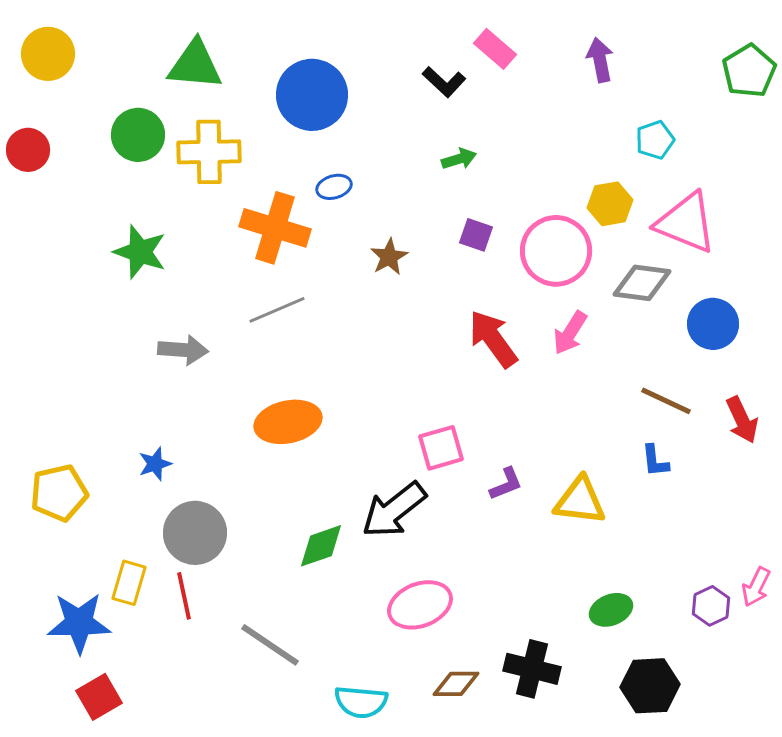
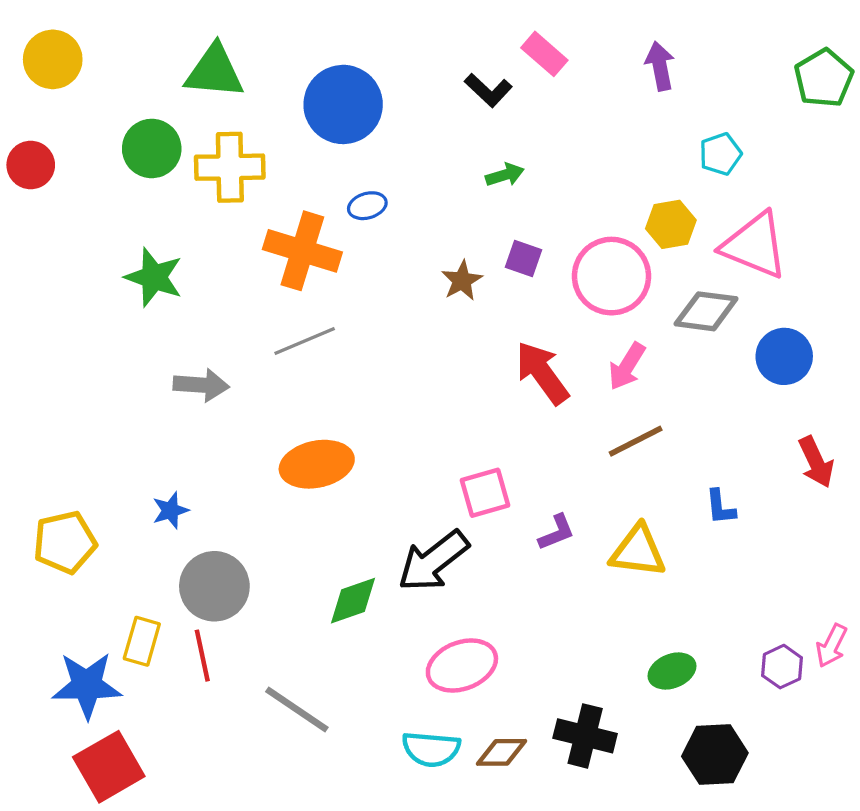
brown star: (389, 257) -> (462, 280), moved
brown line: (666, 401) -> (636, 441), moved, turned -52
red square: (99, 697) -> (109, 767), size x1.4
cyan semicircle: (361, 702) -> (431, 749), moved

